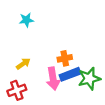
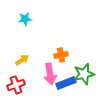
blue rectangle: (70, 74) -> (66, 83), moved

